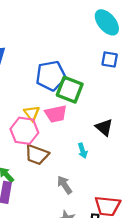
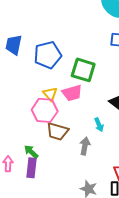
blue pentagon: (51, 76) -> (48, 55), moved
gray arrow: (65, 185) -> (85, 146), moved, turned 48

